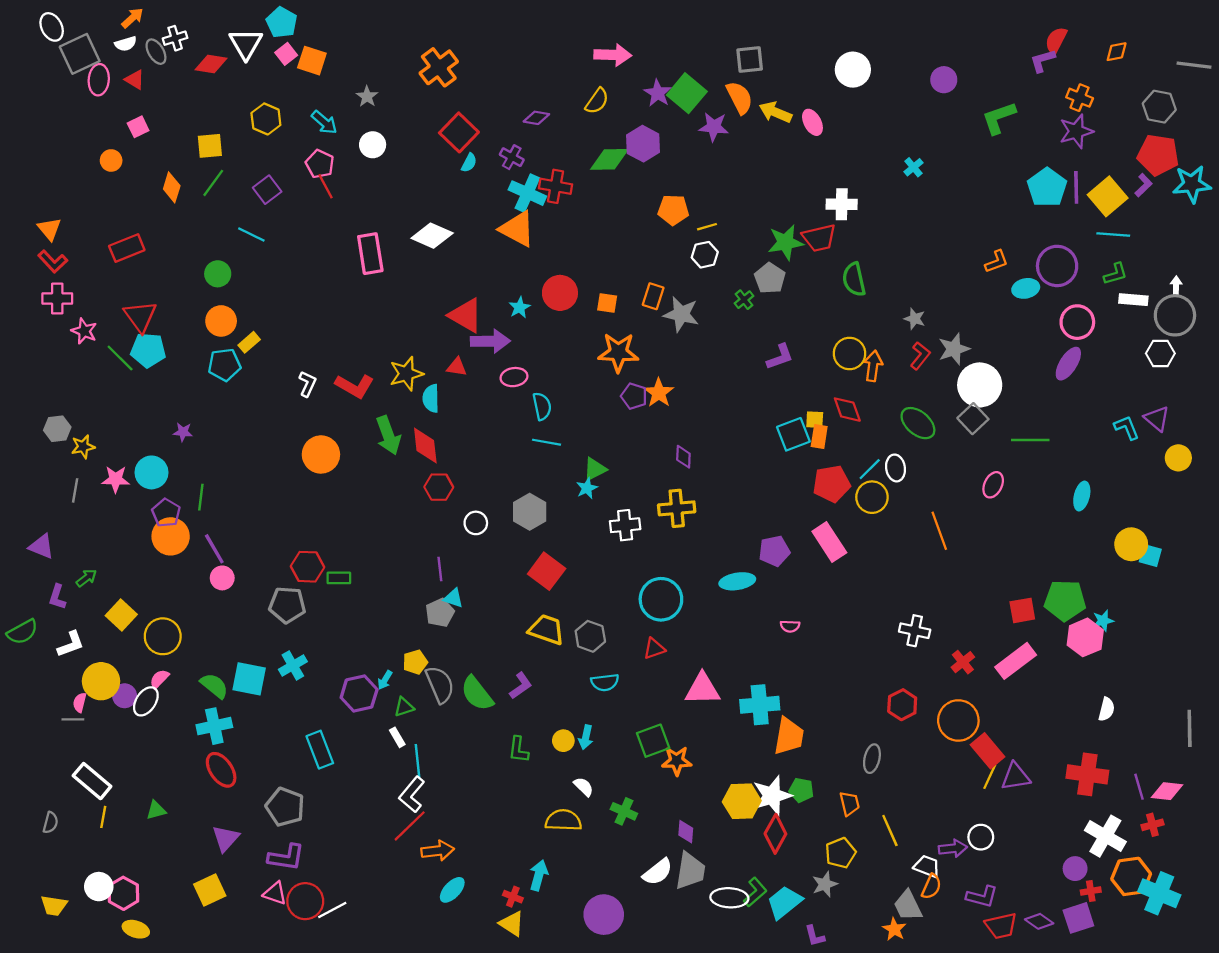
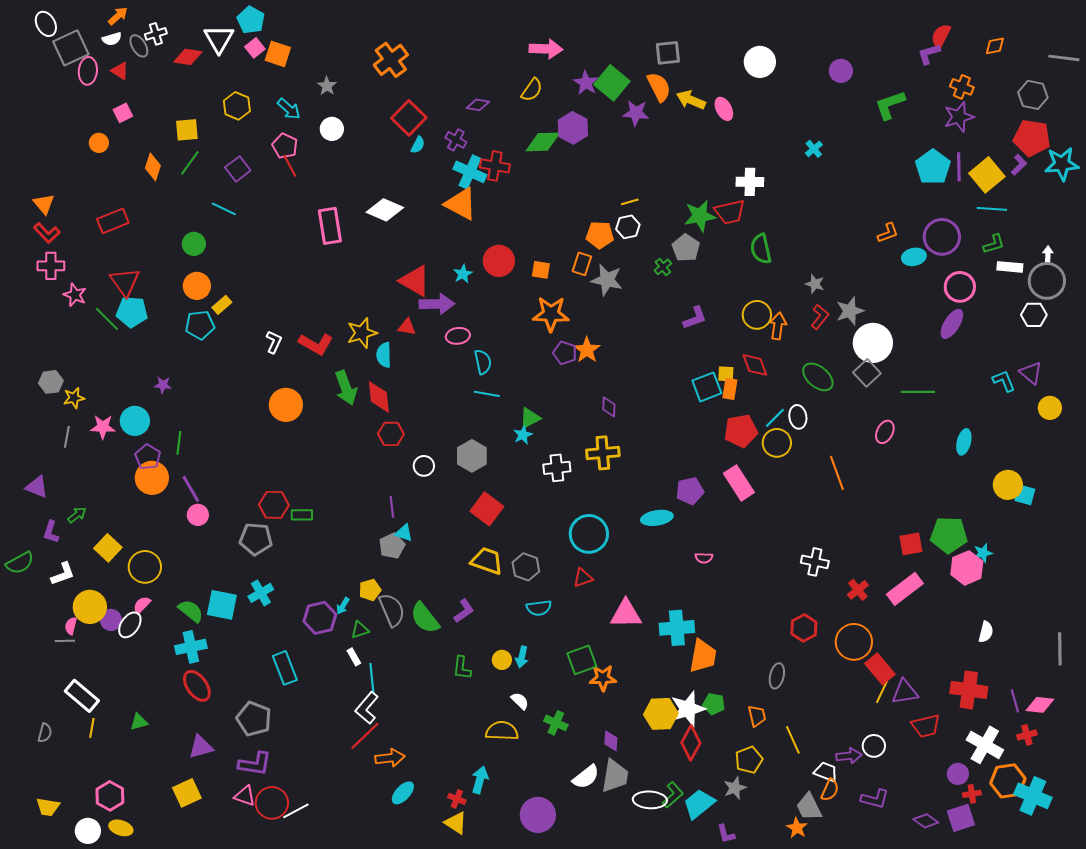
orange pentagon: (673, 210) -> (600, 235), moved
purple triangle: (226, 838) -> (201, 747), turned 32
white circle: (99, 887) -> (88, 831), moved
red trapezoid: (1001, 926) -> (926, 726), moved

